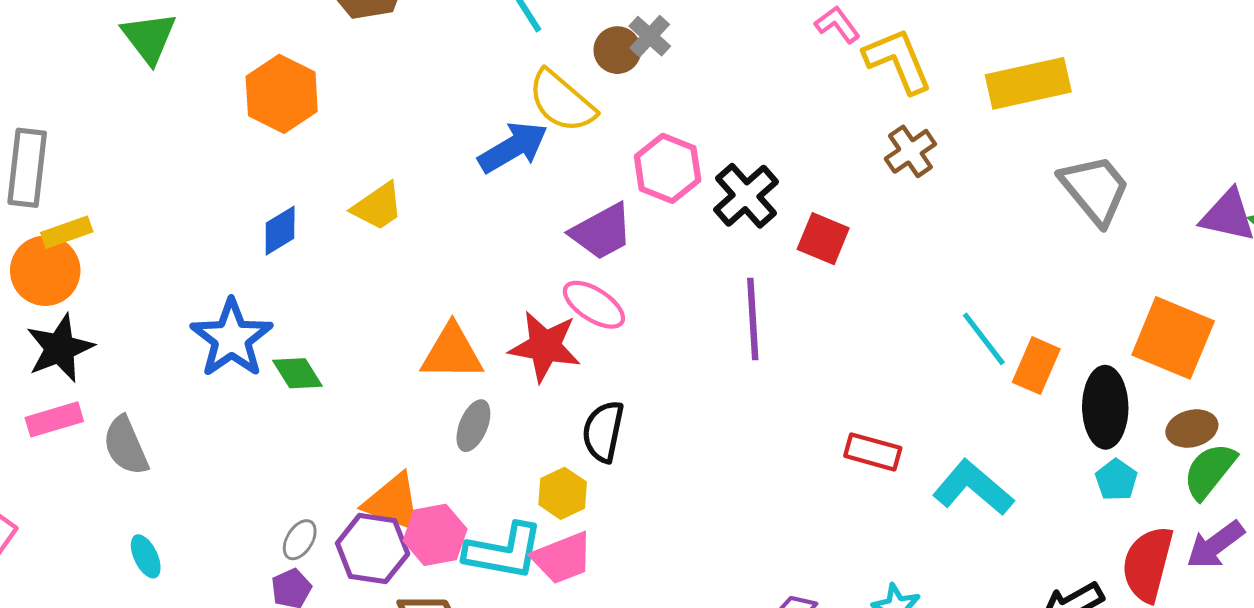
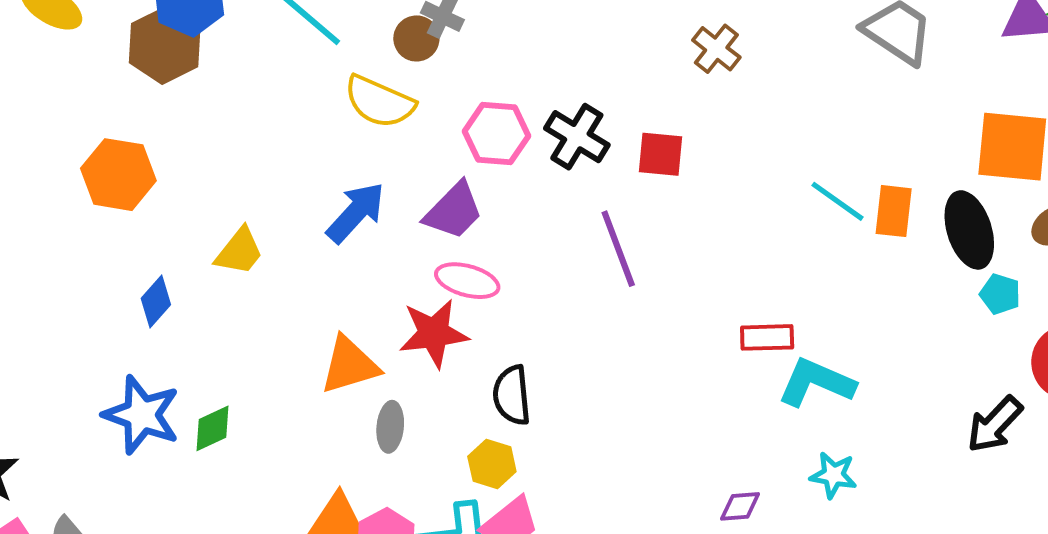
blue arrow: (513, 147) -> (356, 213), moved
green diamond: (297, 373) -> (212, 428), turned -66
cyan L-shape: (973, 488) -> (816, 383), moved

